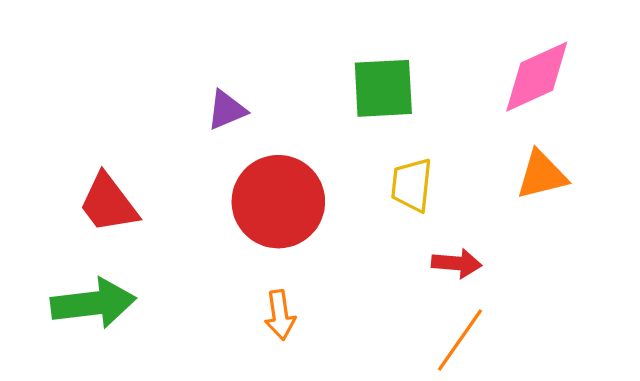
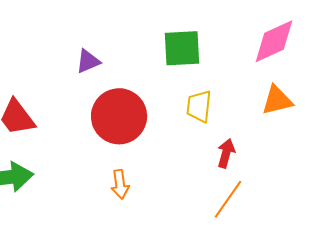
red arrow: (457, 263) -> (226, 153), turned -80

